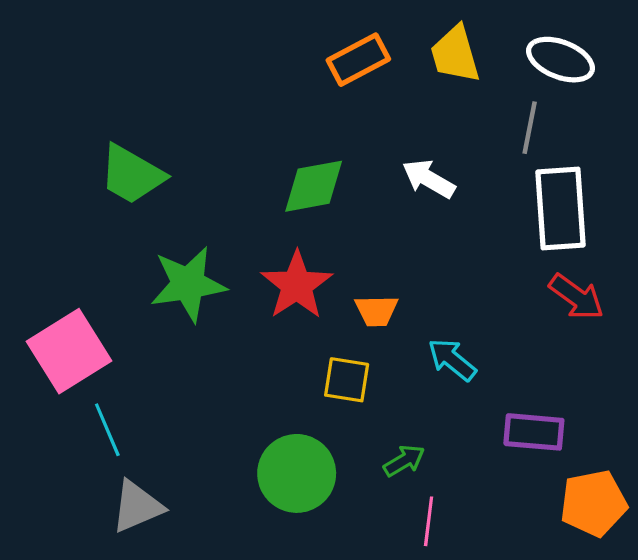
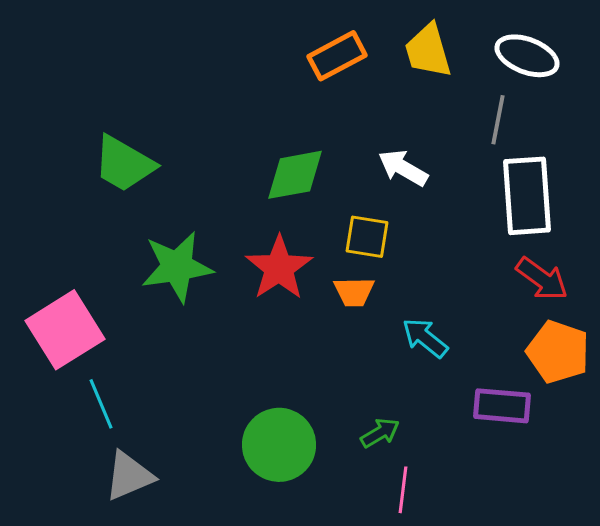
yellow square: (347, 380) -> (367, 237), moved
orange pentagon: (593, 503) -> (558, 352), moved, turned 30

